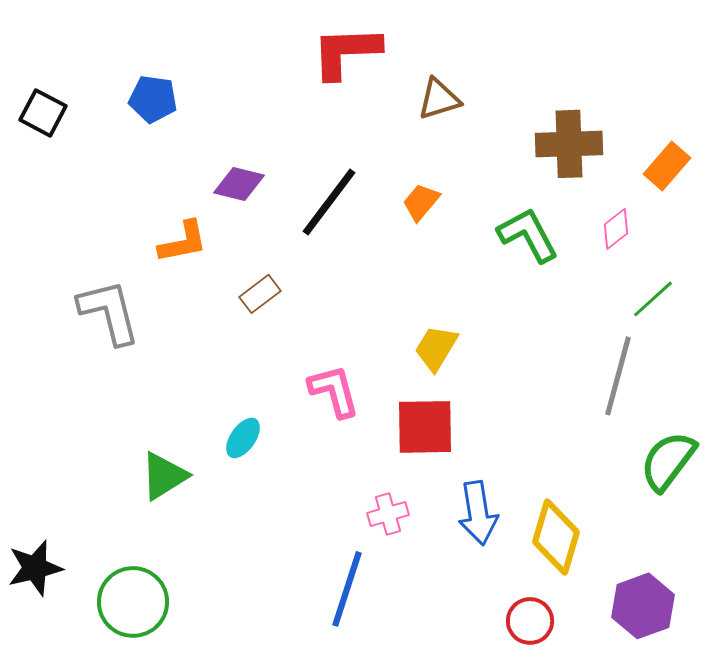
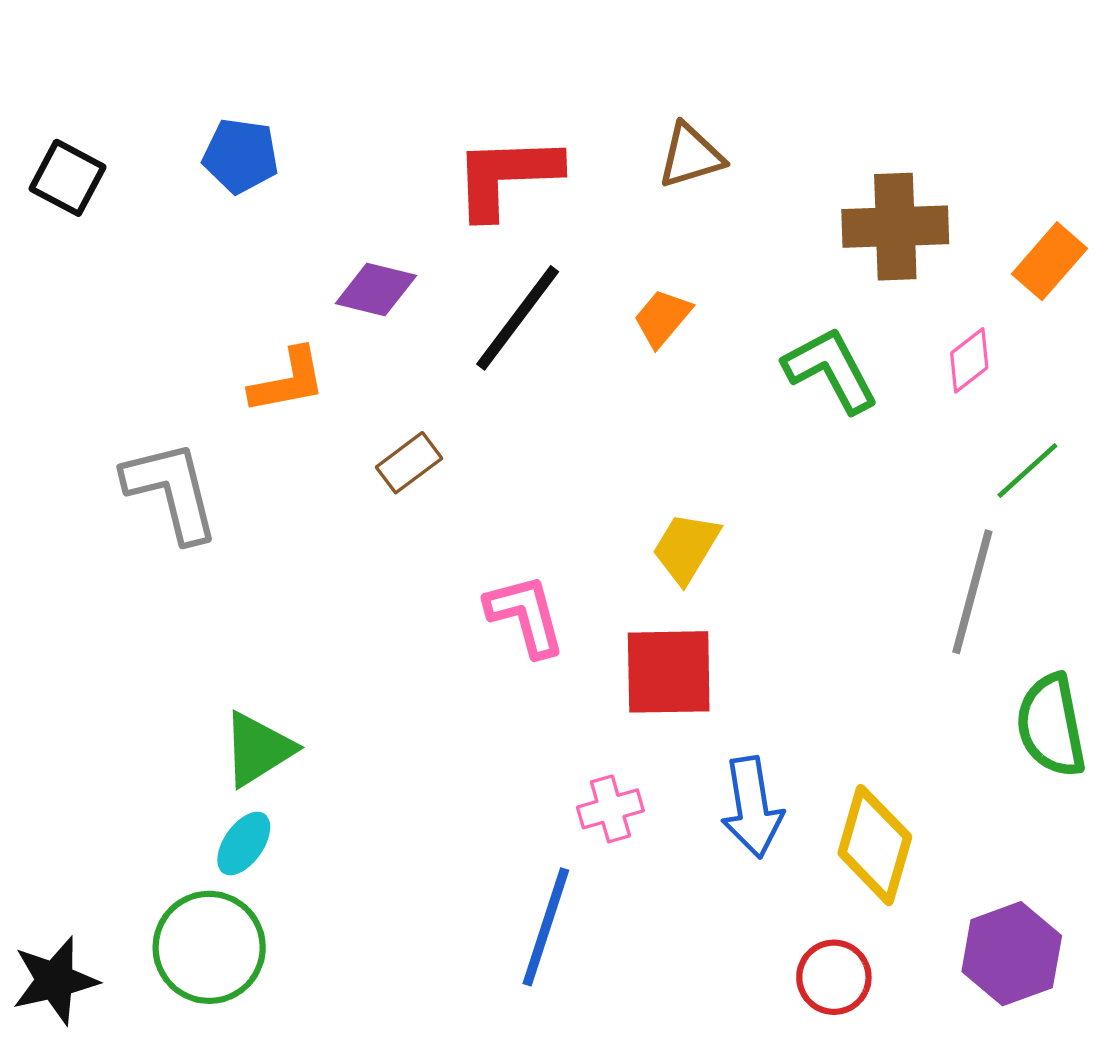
red L-shape: (346, 52) -> (507, 176), moved
cyan ellipse: (243, 438) -> (244, 844), moved
green semicircle: (668, 461) -> (1051, 725), turned -48
black star: (35, 568) -> (55, 980), moved

